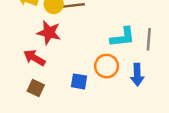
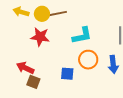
cyan L-shape: (123, 37) -> (82, 36), moved
red arrow: (34, 58) -> (25, 68), moved

